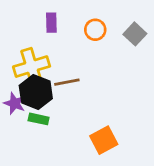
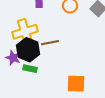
orange square: (104, 140) -> (76, 84), turned 30

